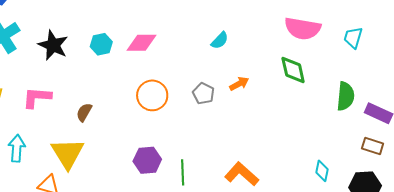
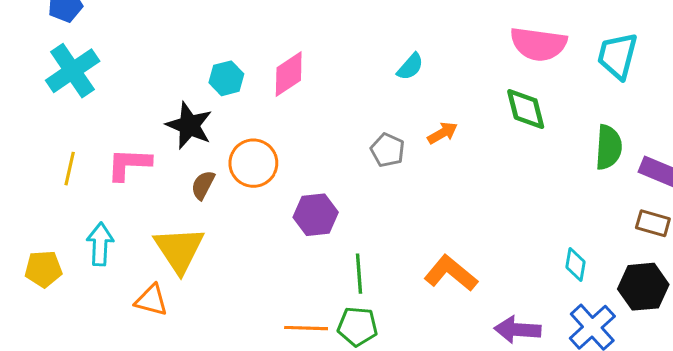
cyan trapezoid: (353, 38) -> (617, 56), size x1.4
pink diamond: (141, 43) -> (289, 74), turned -32
black star: (53, 45) -> (189, 125), moved
orange circle: (152, 95) -> (253, 163), moved
purple hexagon: (147, 160) -> (316, 215), moved

